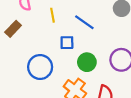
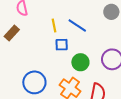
yellow line: (52, 15) -> (54, 25), moved
blue circle: (40, 67) -> (34, 82), moved

